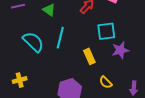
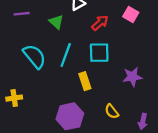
cyan square: (106, 31) -> (99, 53), moved
yellow rectangle: (89, 56) -> (85, 81), moved

